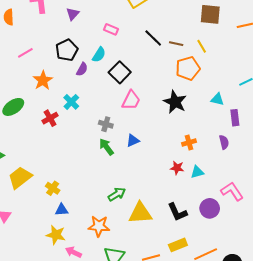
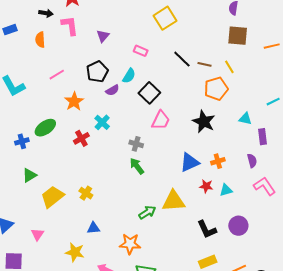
purple semicircle: (82, 69) -> (112, 90), turned 32
blue triangle: (133, 140) -> (190, 162), moved, size x1.5
yellow cross: (53, 188) -> (86, 193), moved
pink L-shape: (232, 191) -> (265, 186), moved
yellow triangle: (140, 213) -> (174, 201), moved
yellow star: (56, 235) -> (75, 252), moved

